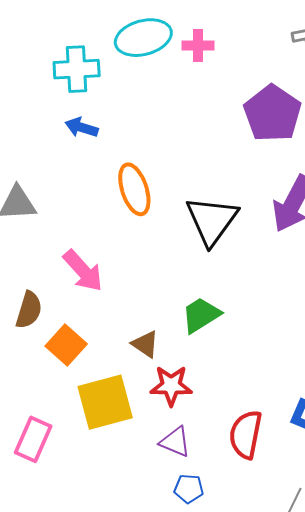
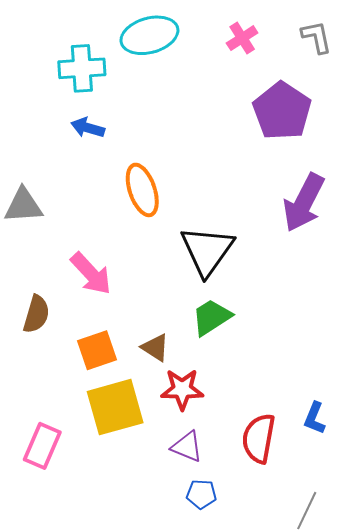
pink cross: (198, 45) -> (242, 38), moved, turned -32
black triangle: (212, 220) -> (207, 251), moved
orange square: (66, 345) -> (97, 350), moved, turned 30

